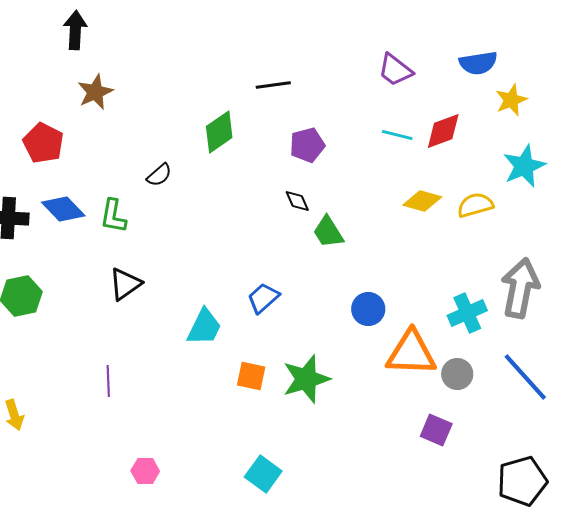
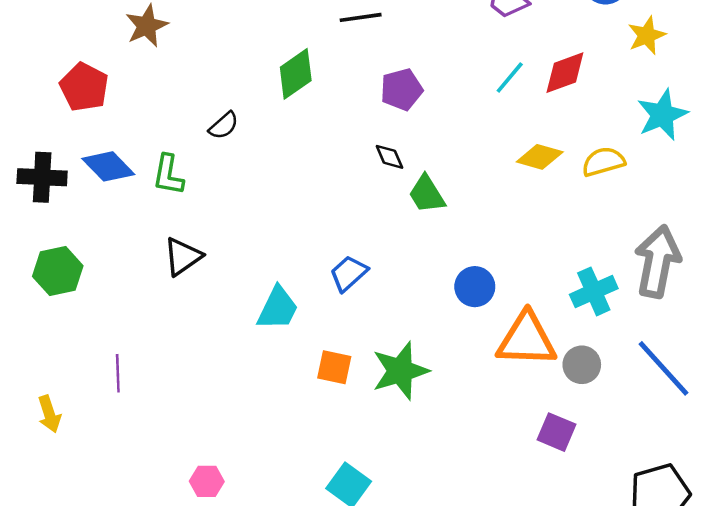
cyan line: (397, 135) -> (510, 77), turned -64
purple line: (108, 381) -> (118, 373), moved

